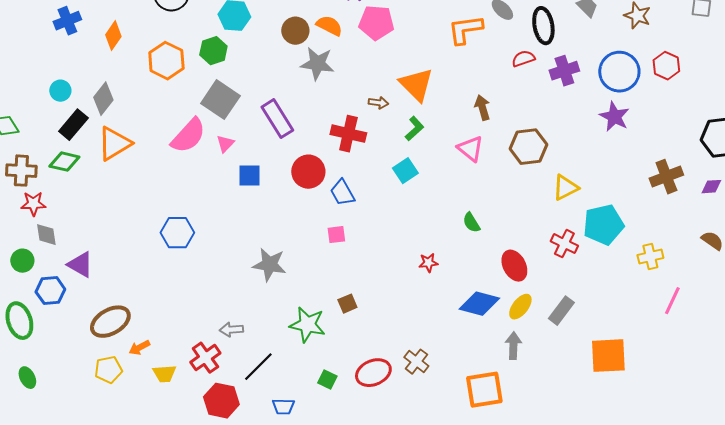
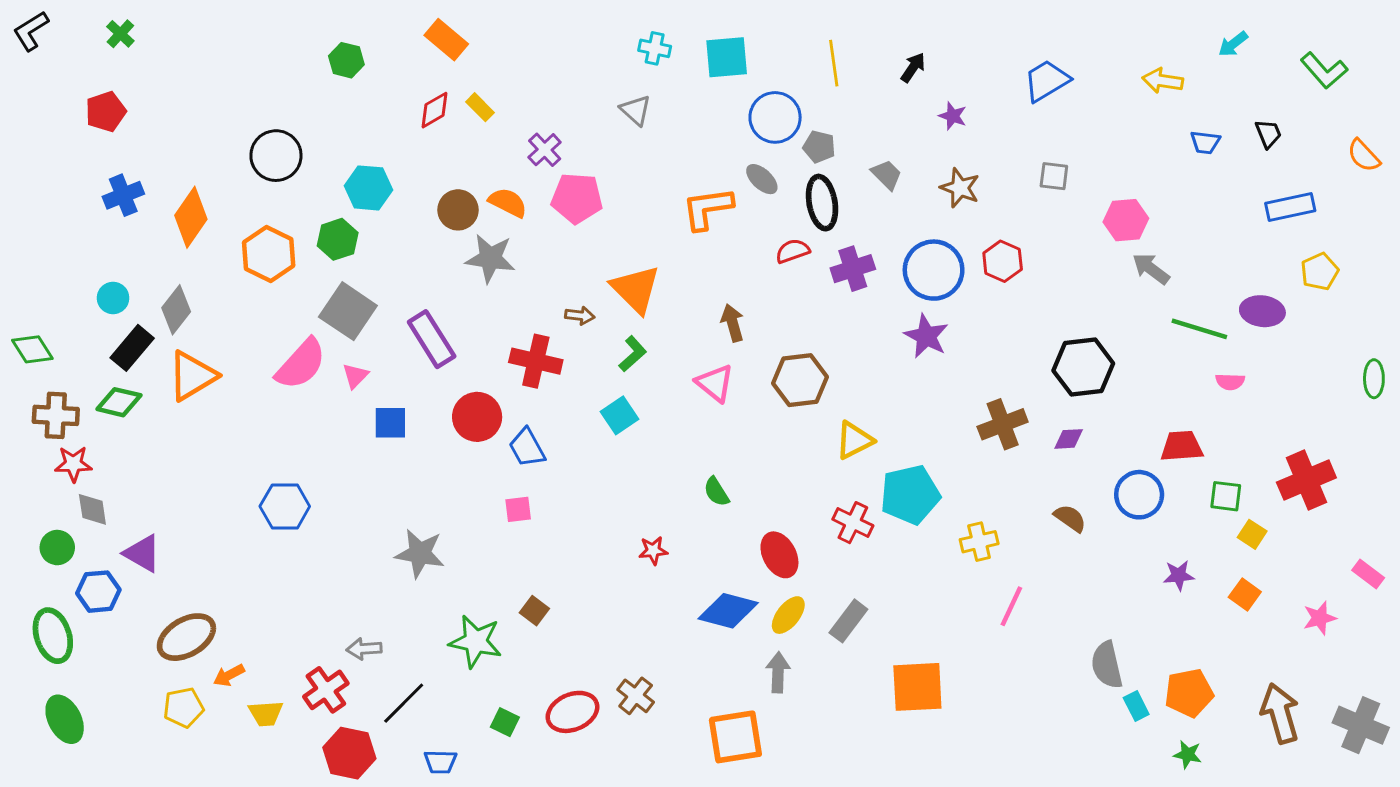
orange diamond: (113, 36) -> (191, 217), size x1.4
brown square: (347, 304) -> (534, 611), turned -30
green ellipse: (27, 378) -> (65, 719), size x1.5

